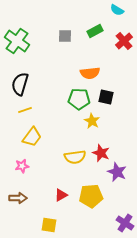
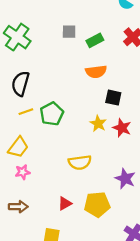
green rectangle: (95, 31) -> (95, 40), moved
green pentagon: (79, 99) -> (52, 114), moved, turned -30
yellow trapezoid: (32, 137) -> (18, 147), moved
red star: (101, 153) -> (122, 128), moved

